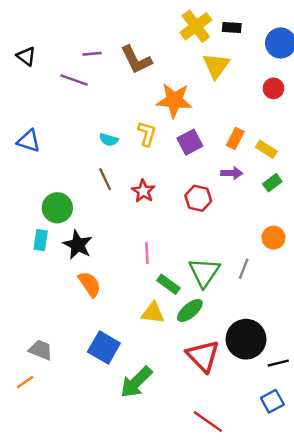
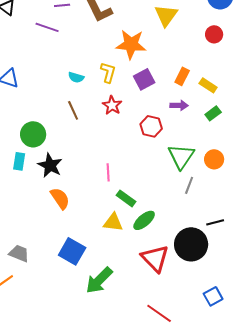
red star: (143, 191) -> (112, 105), moved
green triangle: (204, 272) -> (181, 156), moved
black line: (278, 363) -> (215, 222), moved

